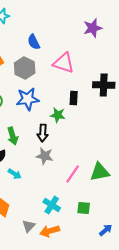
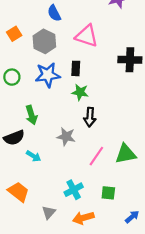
black rectangle: (74, 98) -> (76, 68), moved
black arrow: (43, 133) -> (90, 117), moved
cyan cross: (52, 205) -> (74, 190), turned 30
orange arrow: (50, 231) -> (83, 218), moved

